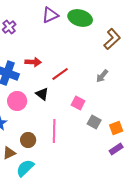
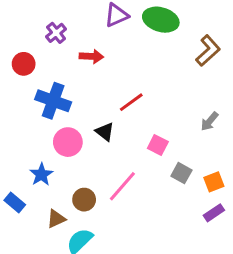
red arrow: (33, 62) -> (91, 56), moved
gray arrow: (102, 76) -> (209, 121), moved
pink line: (54, 131) -> (122, 186), turned 40

